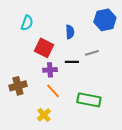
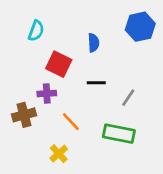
gray line: (92, 53) -> (128, 98), moved, turned -40
purple cross: (50, 70) -> (47, 94), moved

